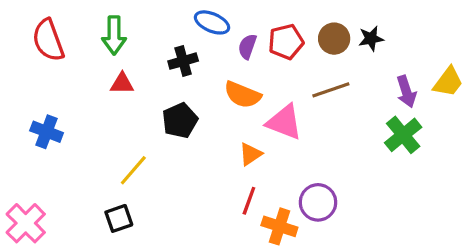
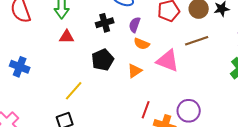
purple semicircle: (247, 47) -> (135, 25), moved
orange semicircle: (243, 95) -> (142, 44), size x0.7
orange triangle: (251, 154) -> (135, 71), moved

